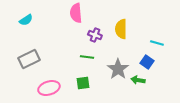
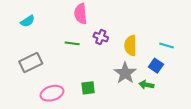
yellow semicircle: (121, 29) -> (130, 45), moved
green line: (87, 57) -> (72, 43), moved

